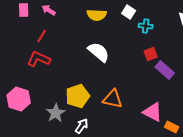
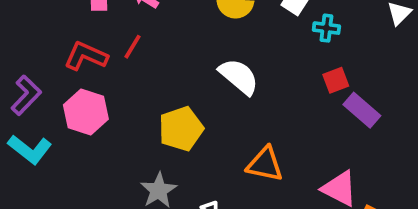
red L-shape: (39, 59) -> (86, 56), moved
yellow pentagon: (78, 96) -> (181, 129), moved
pink hexagon: (19, 99) -> (86, 112), moved

